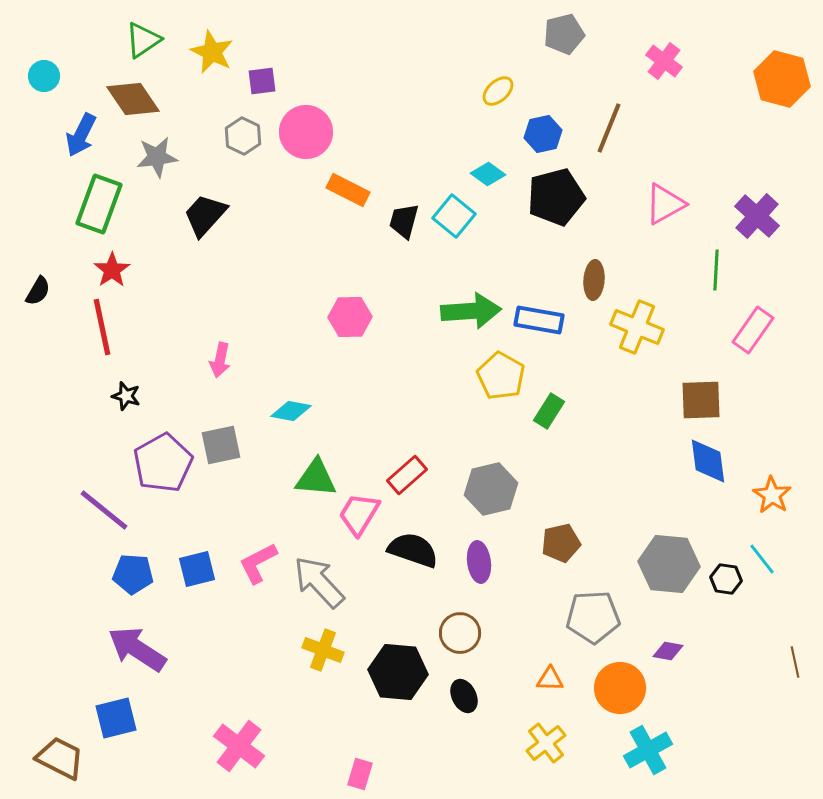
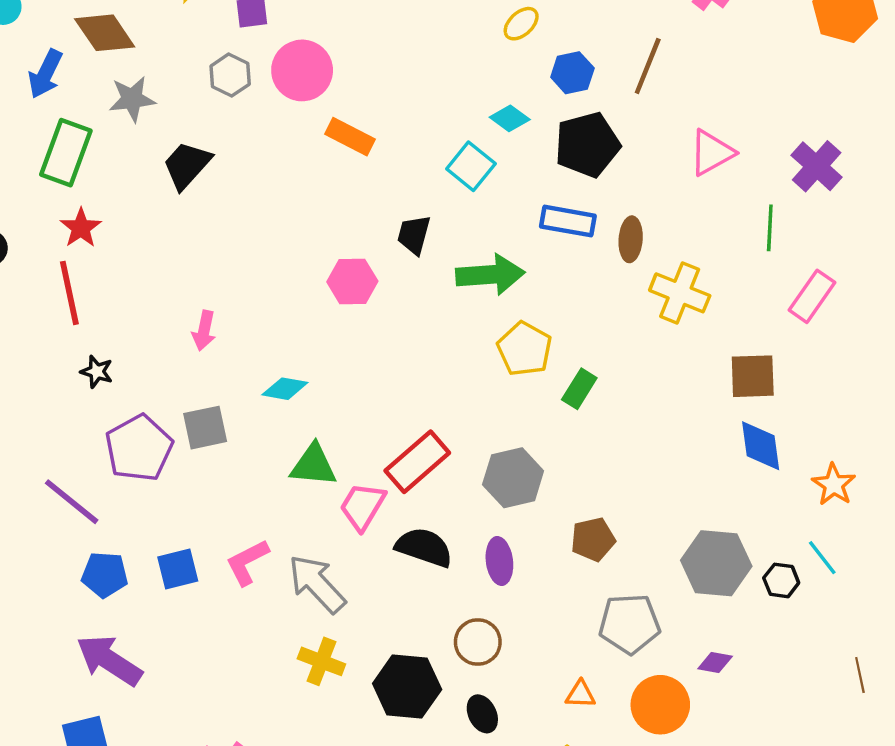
black trapezoid: (404, 221) -> (414, 235), moved
blue rectangle: (539, 320) -> (568, 221), moved
red rectangle: (407, 475) -> (417, 462), size x1.4

